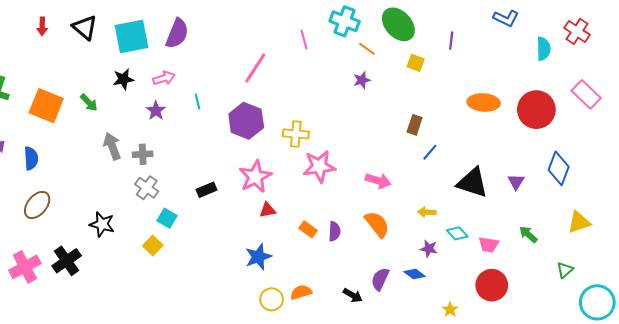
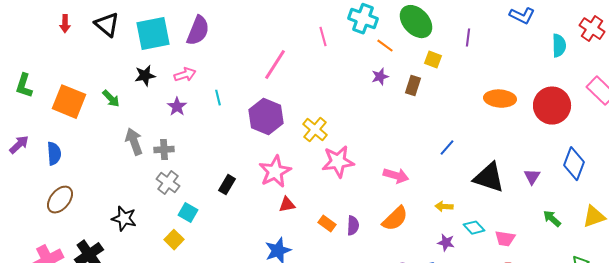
brown rectangle: (415, 125) -> (413, 86), moved
yellow cross: (296, 134) -> (315, 130), turned 35
black rectangle: (207, 190) -> (227, 185), turned -36
orange semicircle: (377, 224) -> (395, 219), turned 84
green arrow: (528, 234) -> (552, 219), moved

